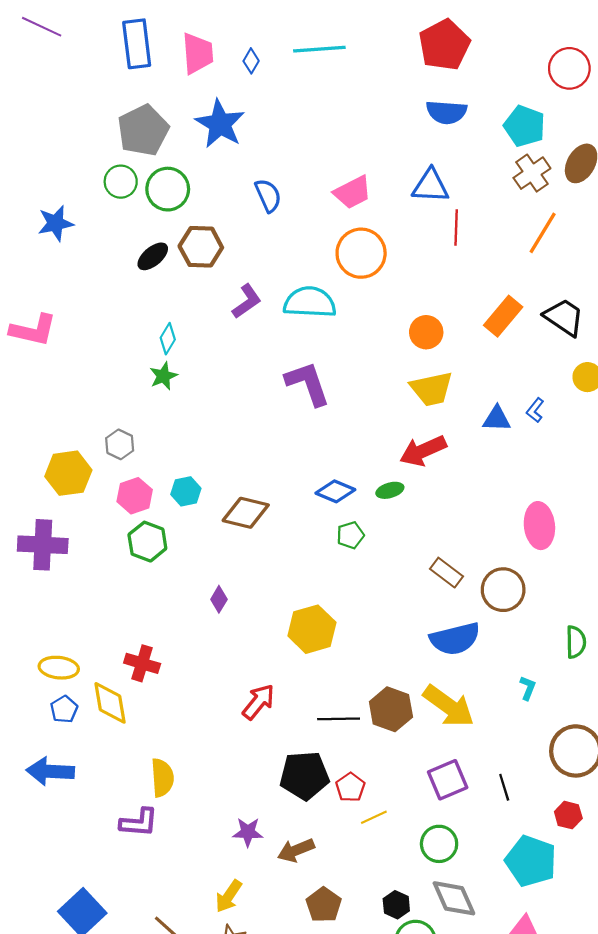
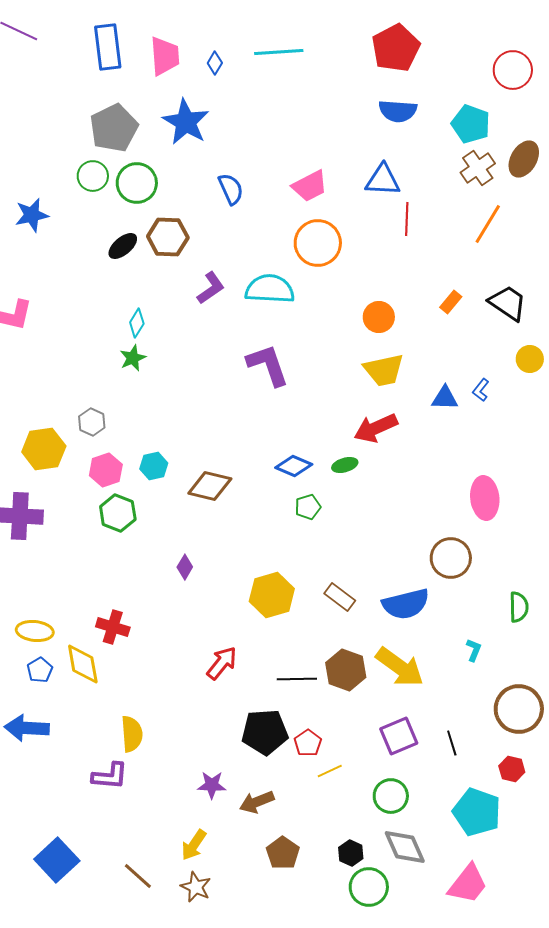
orange rectangle: (503, 316) -> (451, 302), size x0.6
brown rectangle: (447, 573) -> (340, 597), moved

